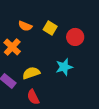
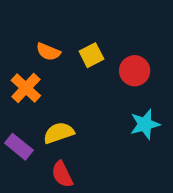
yellow square: (50, 28) -> (91, 55), turned 32
cyan star: (64, 67) -> (145, 124), moved

